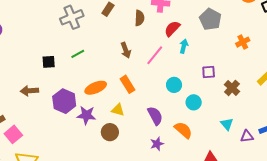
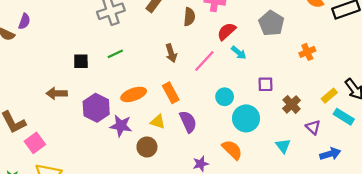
cyan arrow: (184, 46) -> (239, 53), turned 112
cyan circle: (194, 102) -> (246, 118), size x1.5
purple semicircle: (155, 116) -> (188, 122), moved
purple triangle: (247, 136) -> (313, 127), moved, turned 48

